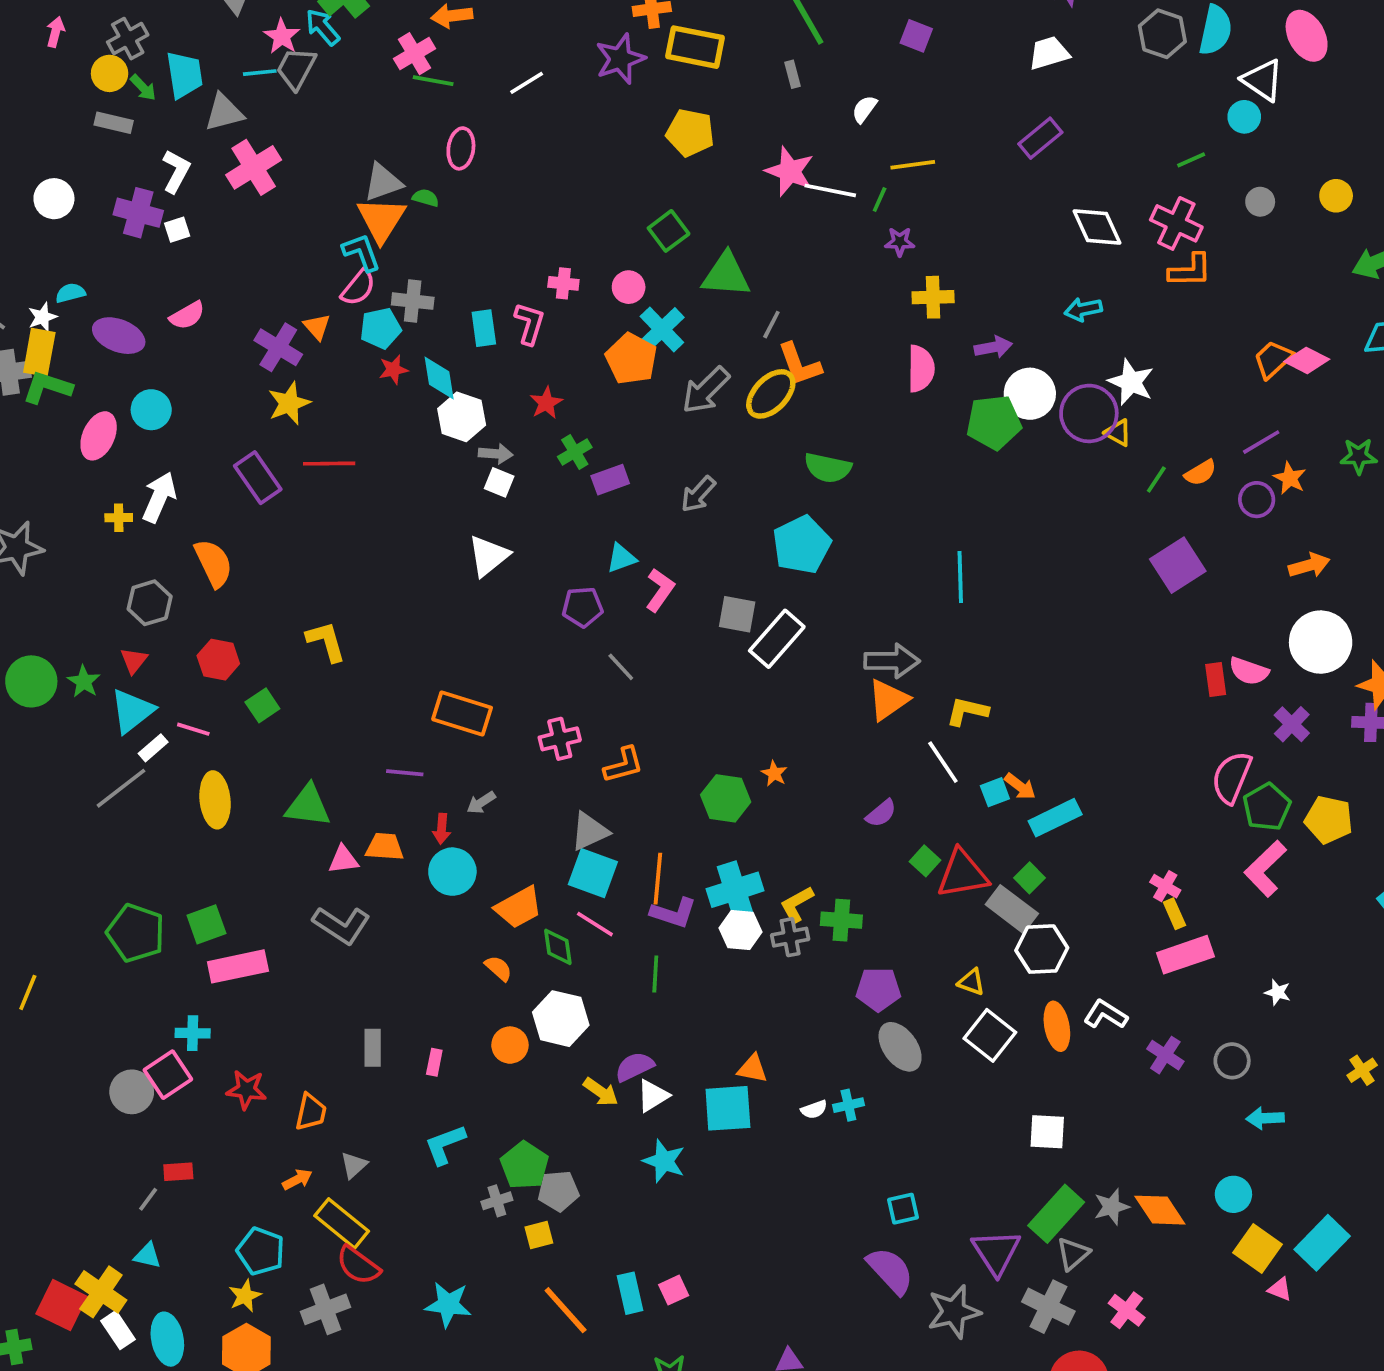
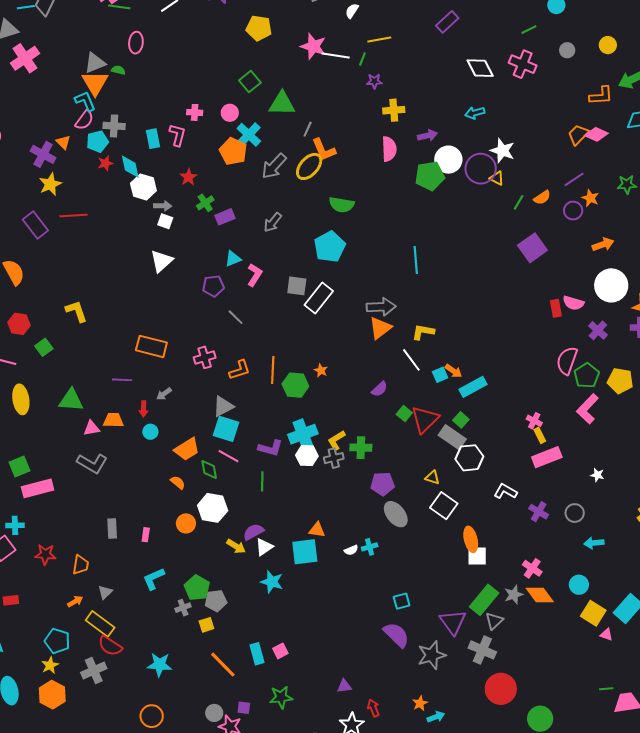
orange L-shape: (1190, 270) -> (601, 96), moved
cyan circle: (452, 872) -> (150, 432), size x0.6
red triangle: (963, 874) -> (425, 419), turned -32
orange line: (658, 879) -> (273, 370), moved
orange ellipse: (1057, 1026) -> (471, 539), moved
pink cross: (1127, 1310) -> (532, 568), moved

